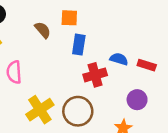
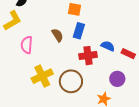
brown semicircle: (43, 30) -> (57, 35), moved

